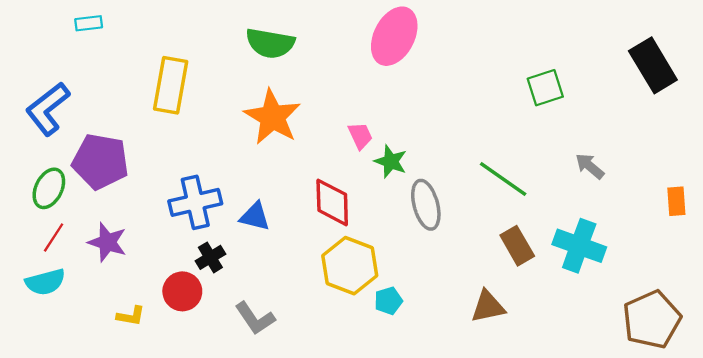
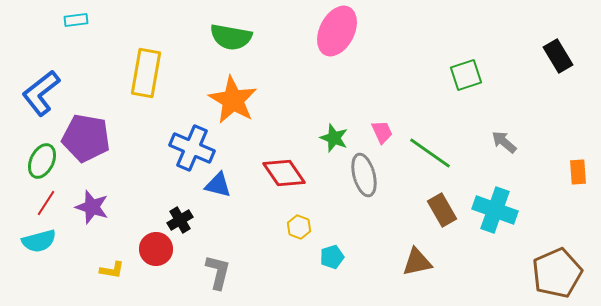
black rectangle: (653, 65) -> (558, 56), size x0.7
pink trapezoid: (360, 136) -> (382, 132), moved
blue cross: (195, 202) -> (192, 148), moved, turned 36
red diamond: (332, 202) -> (284, 173), turned -33
yellow hexagon: (350, 266) -> (299, 227), size x0.5
gray L-shape: (255, 318) -> (218, 272), turned -132

